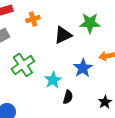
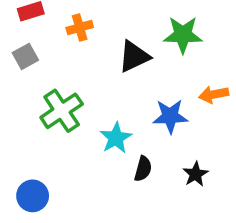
blue star: (83, 68) -> (170, 116), turned 30
black star: (105, 102) -> (196, 174), moved

